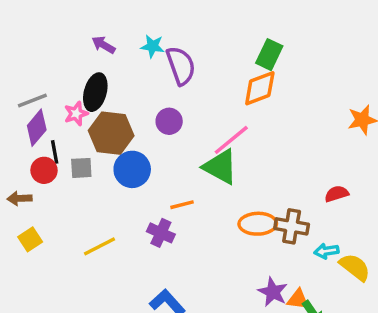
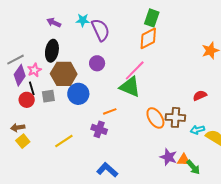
pink star: (76, 114) -> (34, 70), moved
brown arrow: (19, 198) -> (18, 128), moved
orange ellipse: (258, 224) -> (155, 118), turned 65

